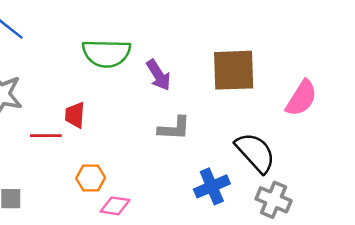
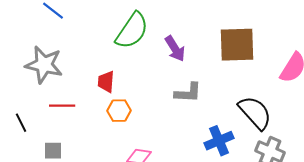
green semicircle: (106, 53) -> (132, 31), turned -57
red line: (46, 136) -> (62, 106), moved
orange hexagon: (91, 178) -> (119, 111), moved

